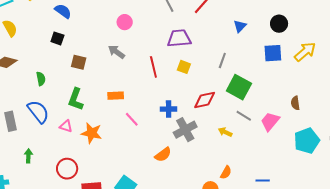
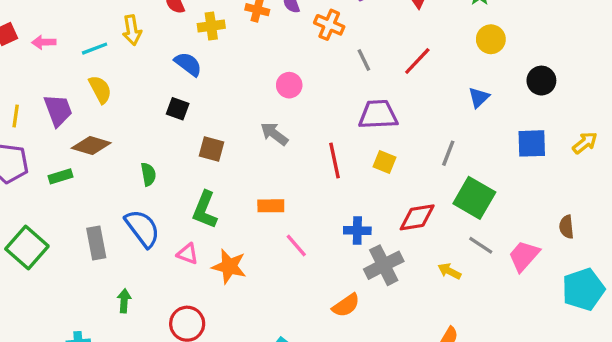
black circle: (279, 24) -> (541, 81), moved
yellow arrow: (305, 52) -> (585, 143), size x0.7

